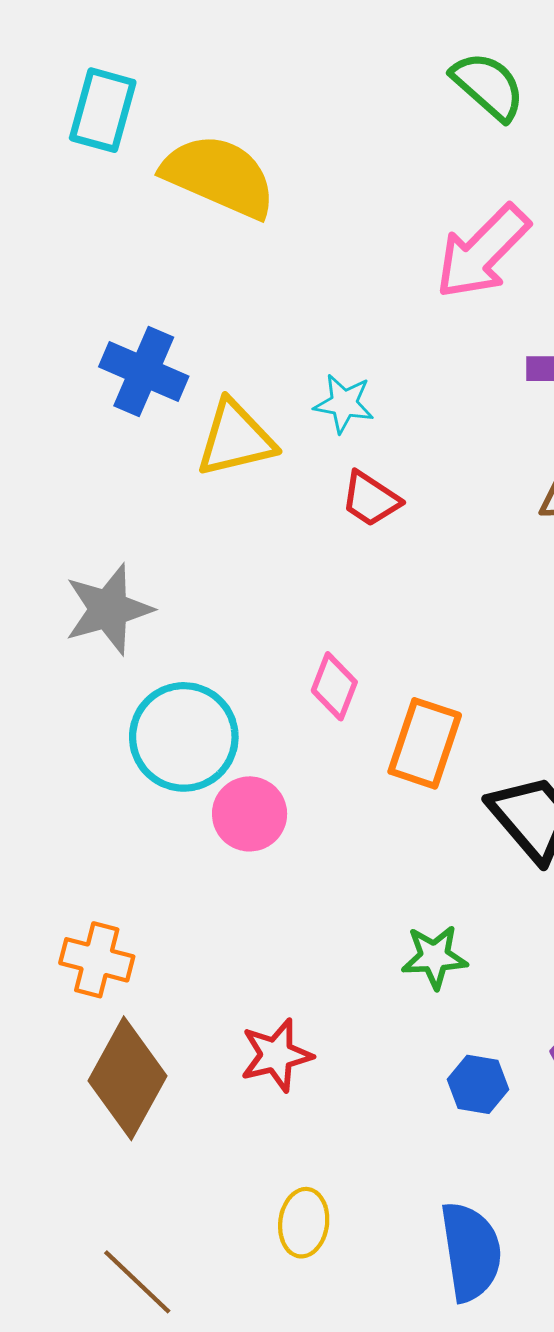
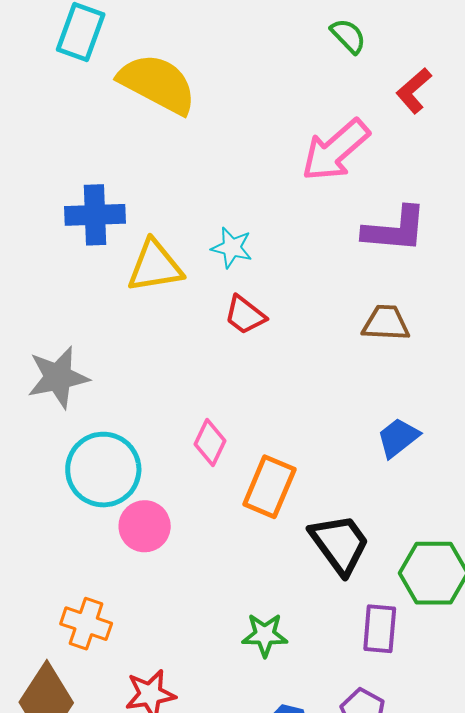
green semicircle: (488, 86) -> (348, 36), size x0.7
blue cross: (144, 372) -> (95, 215), turned -30
orange cross: (97, 960) -> (86, 624), moved

